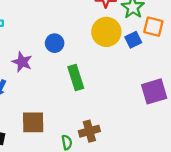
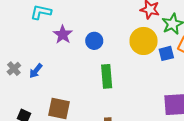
purple star: (22, 62) -> (63, 35), moved

